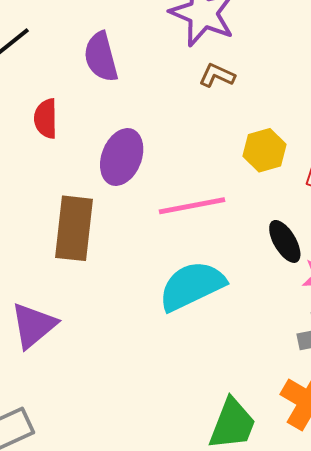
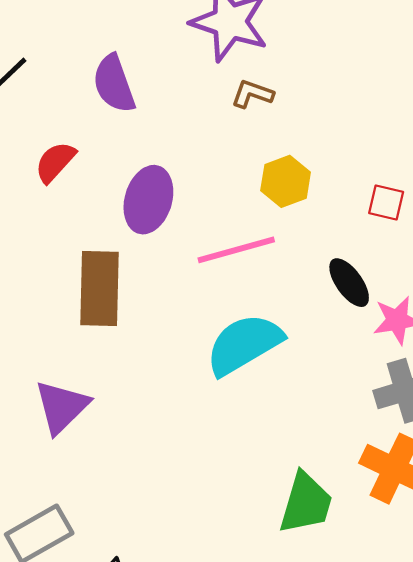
red semicircle: (46, 119) -> (55, 162), turned 48
yellow hexagon: (264, 150) -> (286, 181), moved

